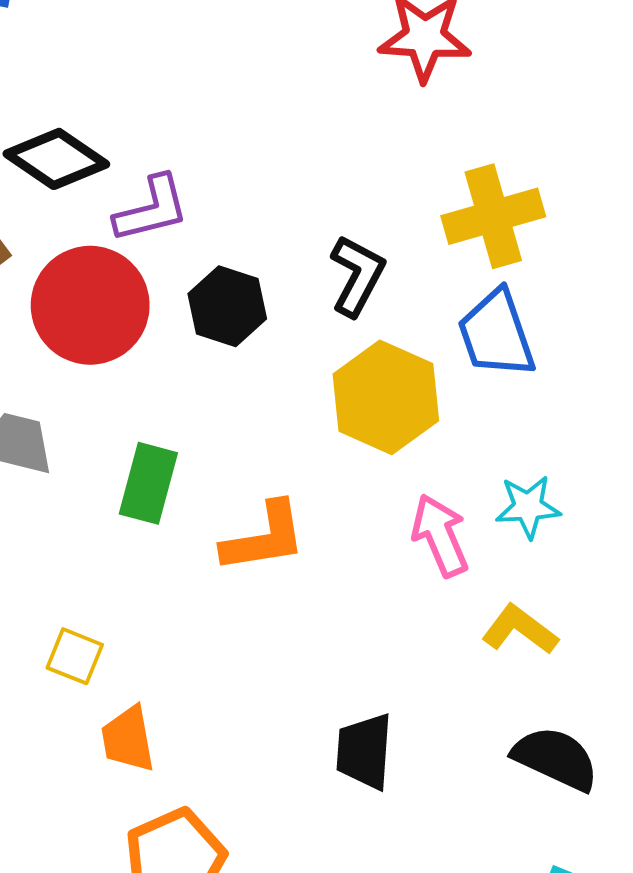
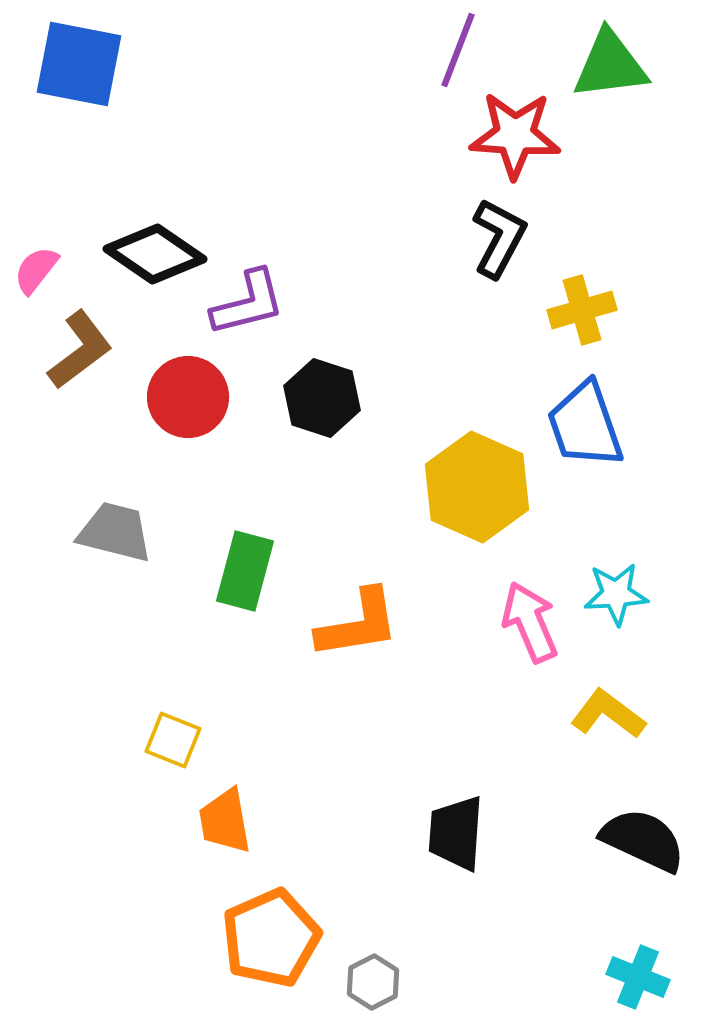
yellow cross: (493, 216) -> (582, 310), size x0.7
black L-shape: (357, 276) -> (499, 238), moved
red circle: (90, 305) -> (188, 397), size x0.7

